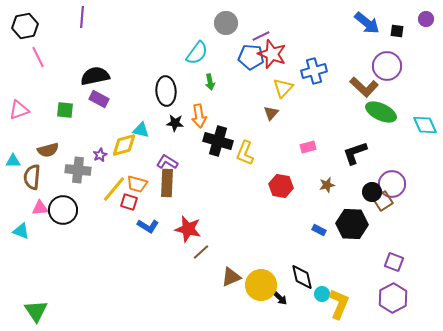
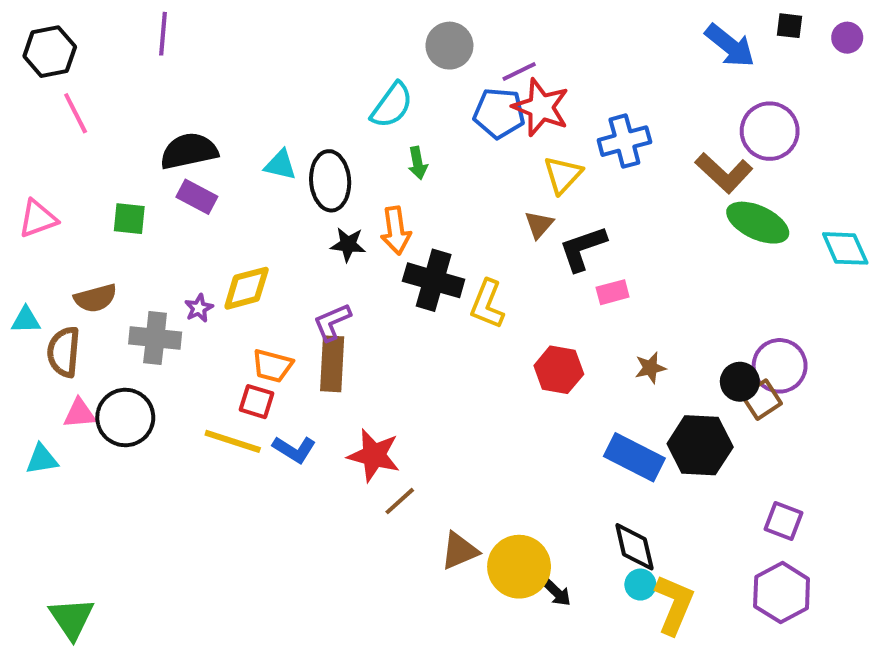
black square: (397, 31) -> (790, 26), moved
cyan triangle: (141, 130) -> (280, 165), moved
black L-shape: (355, 153) -> (583, 248), moved
purple L-shape: (167, 162) -> (332, 322), turned -55
yellow line: (114, 189) -> (233, 441), moved, turned 68
blue rectangle: (319, 230) -> (634, 457), size x2.0
cyan triangle: (21, 231) -> (42, 459), turned -30
black diamond: (302, 277) -> (634, 547), moved

